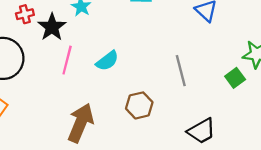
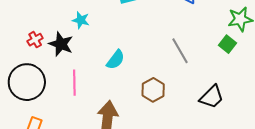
pink line: (67, 60) -> (74, 83), moved

